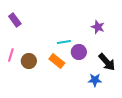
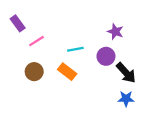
purple circle: (79, 52) -> (106, 56), moved
pink line: (11, 55) -> (37, 41), moved, turned 40
blue star: (95, 80) -> (126, 99), moved

